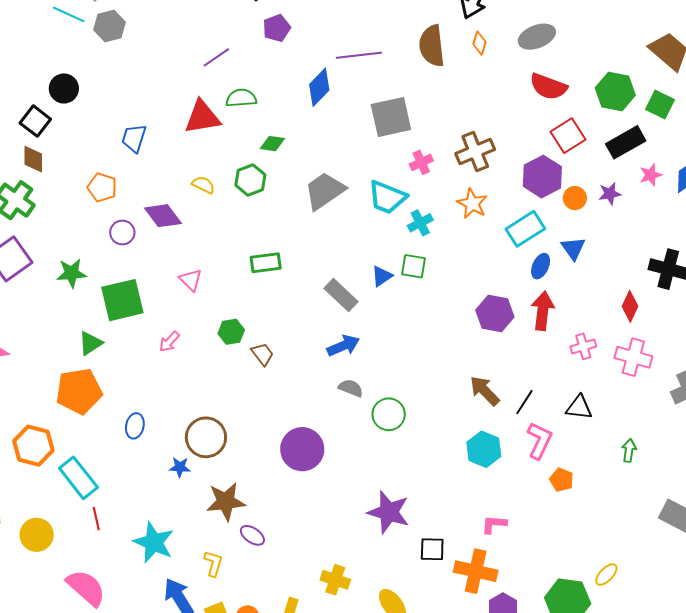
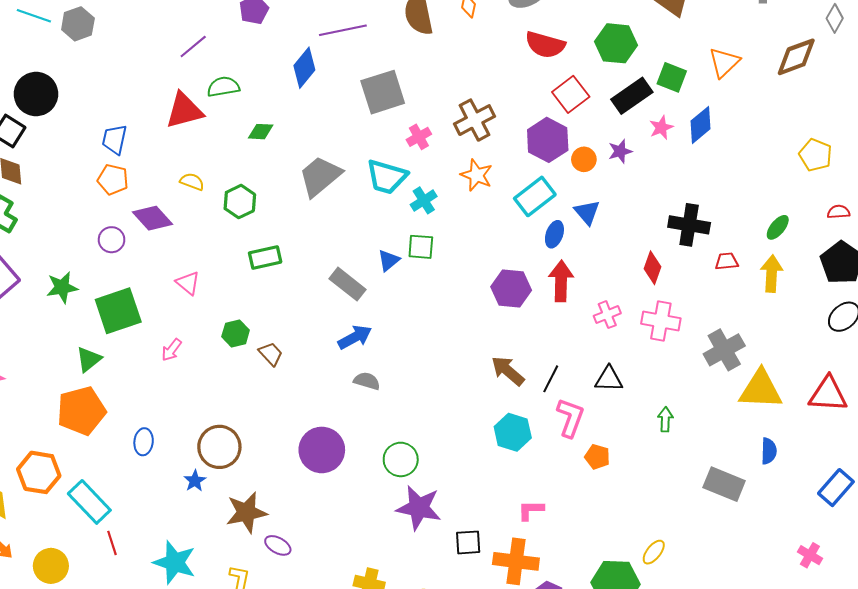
black circle: (64, 88) -> (36, 94), size x1.4
green square: (660, 104) -> (672, 77), moved
green hexagon: (250, 180) -> (240, 202), moved
orange pentagon: (102, 187) -> (113, 180), moved
green circle: (389, 414) -> (401, 459), moved
blue star: (180, 467) -> (195, 481), turned -30

